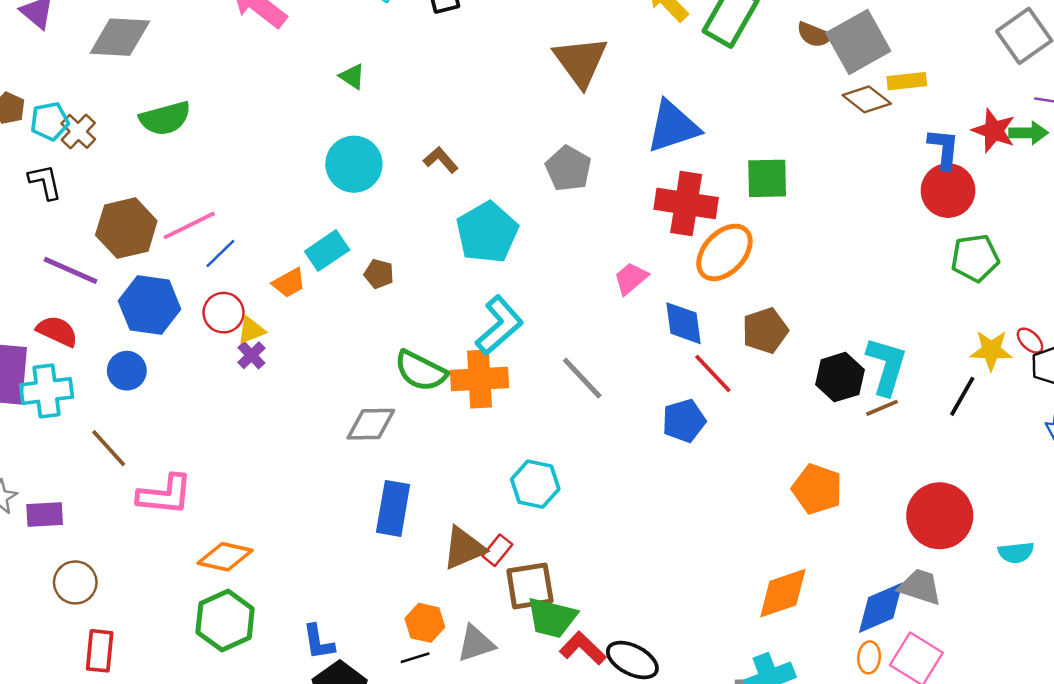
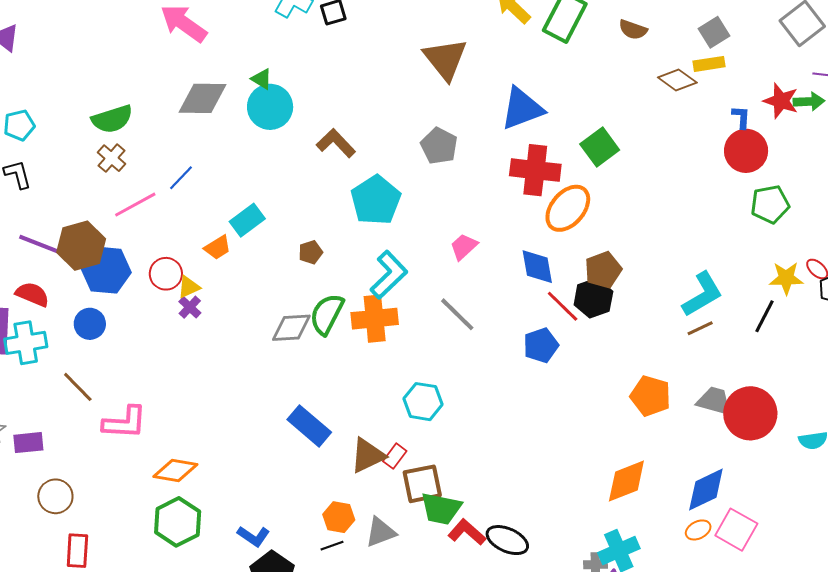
gray diamond: (120, 37) -> (203, 98), moved
gray square: (858, 42) -> (714, 32), moved, size x0.6
brown cross: (78, 131) -> (112, 158), moved
blue L-shape: (944, 149) -> (741, 117), size x0.7
brown L-shape: (441, 160) -> (336, 143), size x1.4
cyan circle: (354, 164) -> (270, 107), moved
green square: (767, 178) -> (600, 147), turned -33
brown hexagon: (126, 228) -> (81, 246), moved
blue line: (220, 253) -> (181, 178), moved
brown pentagon: (379, 274) -> (311, 252), moved, turned -30
pink trapezoid: (631, 278) -> (464, 247), moved
cyan L-shape: (886, 366) -> (702, 294), turned 45
green semicircle: (421, 371) -> (327, 314), turned 93
black hexagon: (840, 377) -> (593, 298), moved
gray diamond: (371, 424) -> (291, 328), moved
blue rectangle: (393, 508) -> (309, 426), turned -57
gray trapezoid: (920, 587) -> (714, 401), moved
blue L-shape: (318, 642) -> (254, 536), turned -44
orange ellipse: (869, 657) -> (698, 530), turned 60

